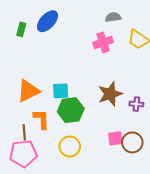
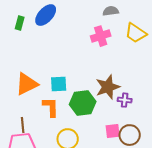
purple cross: (136, 104) -> (125, 100), moved
green hexagon: (71, 110) -> (83, 103), moved
orange L-shape: (41, 119) -> (51, 107), moved

